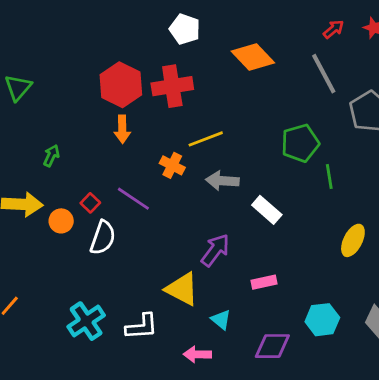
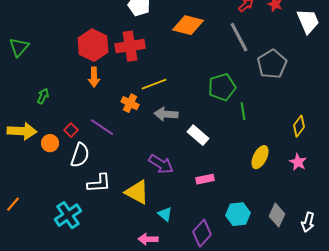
orange diamond: (253, 57) -> (188, 25), turned -32
purple arrow: (215, 250) -> (161, 164), turned 85
pink rectangle: (264, 282) -> (205, 179), moved
white L-shape: (142, 327) -> (99, 183), moved
purple diamond: (272, 346) -> (202, 233), turned -48

